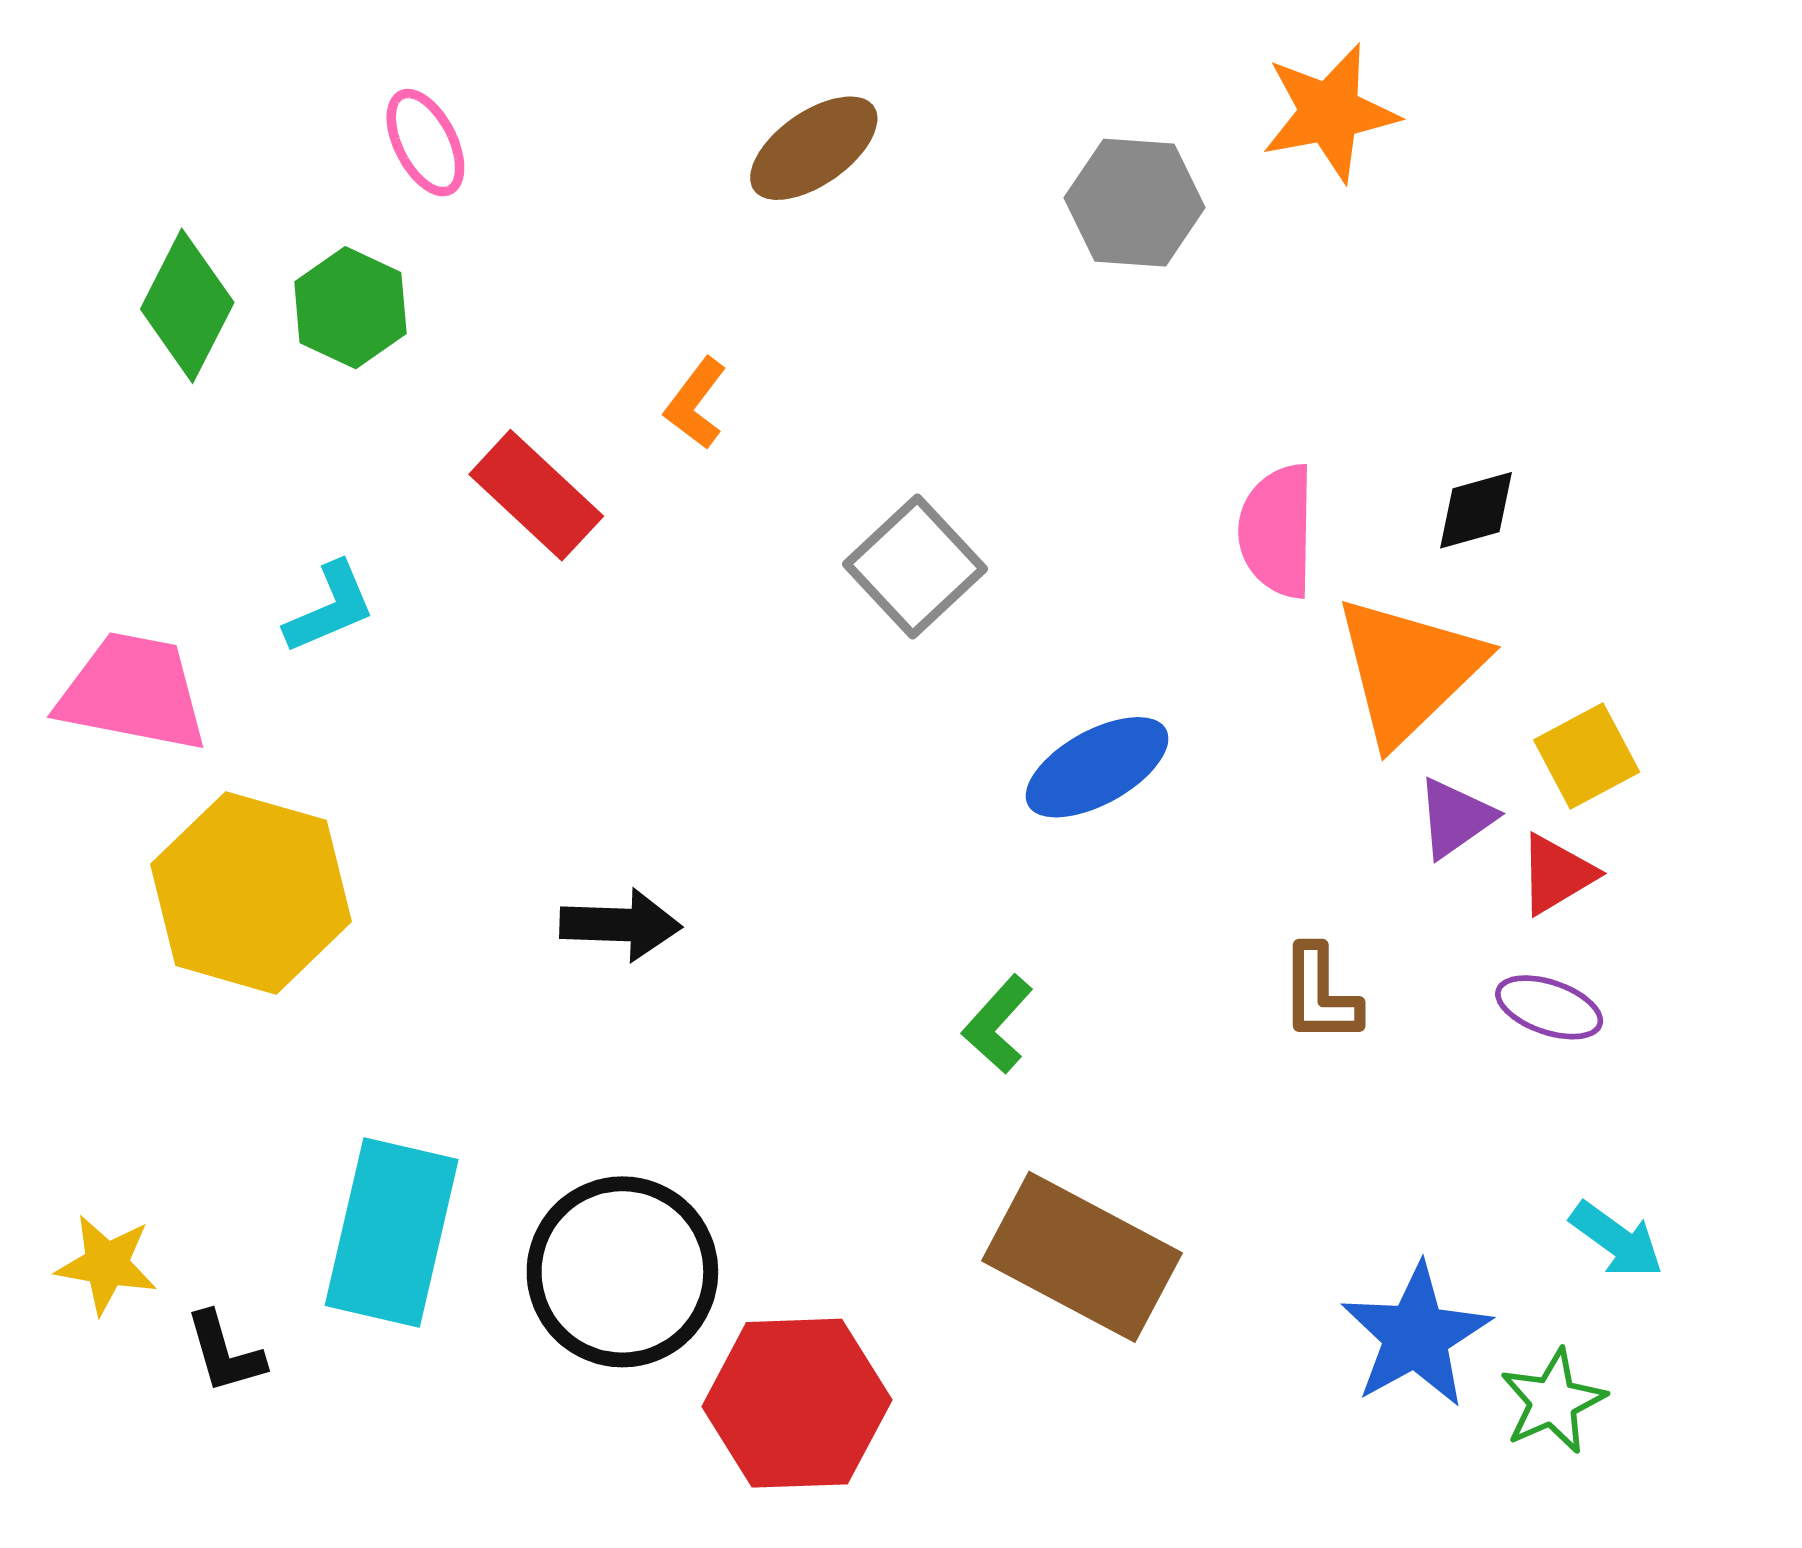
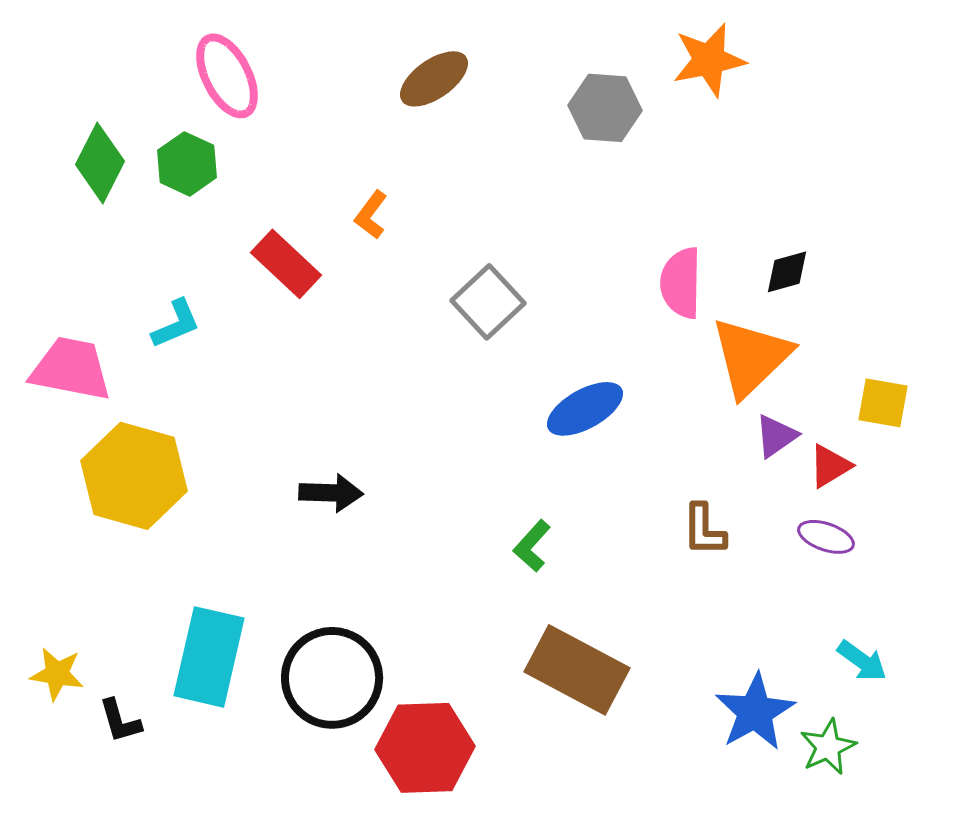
pink ellipse: (425, 143) -> (227, 76), size x1.5
yellow square: (1587, 756) -> (883, 403), moved, turned 38

